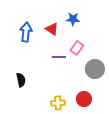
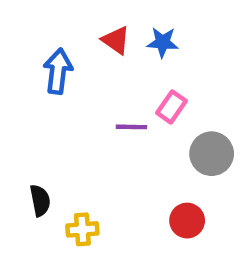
red triangle: (52, 29) -> (116, 40), moved
black semicircle: (21, 80) -> (40, 200), moved
yellow cross: (58, 103) -> (82, 229), moved

